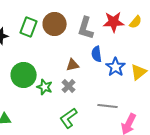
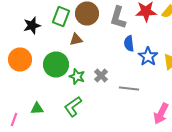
brown triangle: (73, 65) -> (76, 40), moved
gray line: (108, 106) -> (129, 88), moved
green L-shape: (69, 118) -> (73, 106), moved

